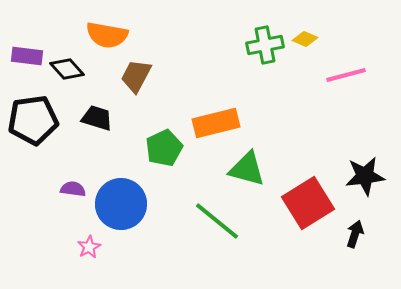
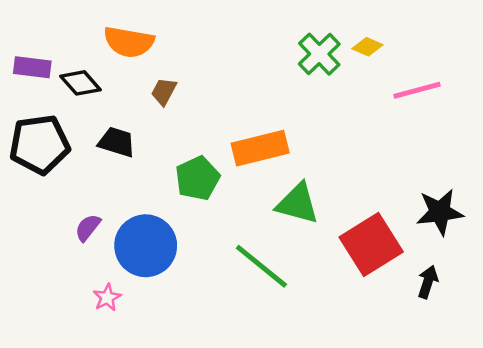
green cross: (265, 45) -> (319, 54), turned -33
brown trapezoid: (136, 76) -> (164, 91), size x0.7
purple semicircle: (73, 189) -> (88, 228), turned -60

